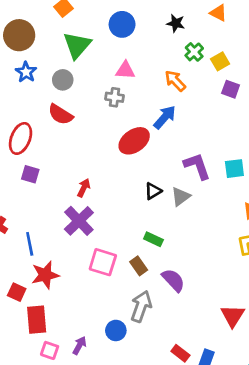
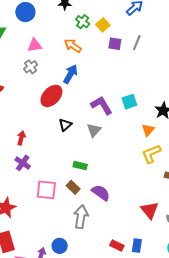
gray cross: (115, 97) -> (31, 67), turned -32
black triangle: (153, 191) -> (65, 125), moved
purple cross: (79, 221) -> (23, 163), size x0.7
blue circle: (116, 330) -> (60, 246), moved

